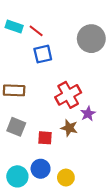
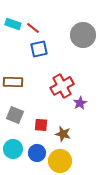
brown star: (69, 128) -> (63, 134), moved
cyan circle: (17, 176) -> (13, 149), moved
yellow circle: (66, 178) -> (60, 161), size x1.5

